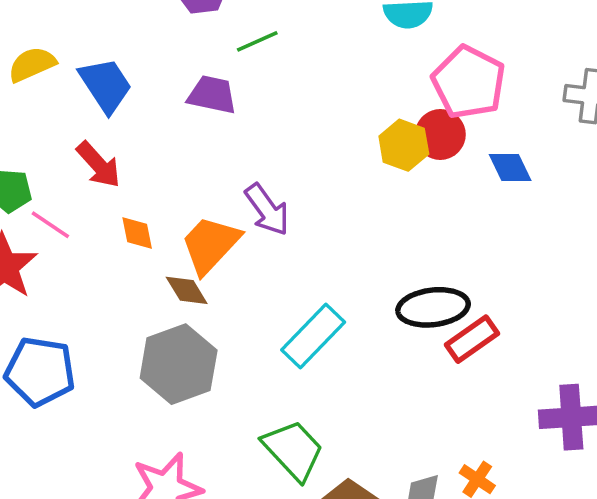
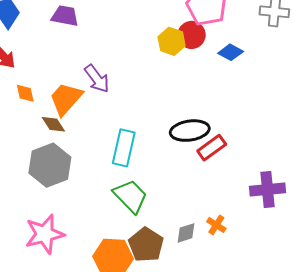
blue diamond: (510, 168) -> (231, 52), turned -35
cyan rectangle: (313, 336) -> (124, 148), turned -30
green trapezoid: (293, 450) -> (130, 196), moved

